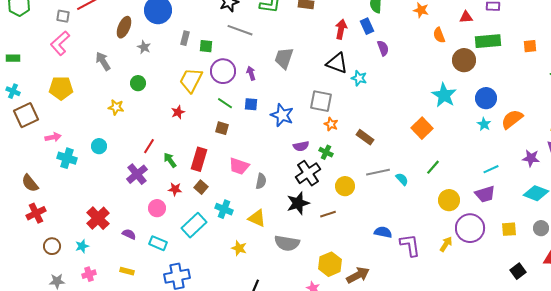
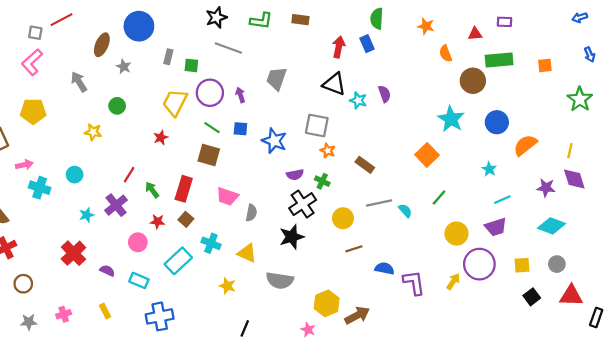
purple semicircle: (383, 48) -> (384, 94), moved
cyan star: (484, 124) -> (489, 169), moved
brown square: (222, 128) -> (209, 155), size x1.5
brown line: (328, 214) -> (354, 249), moved
cyan star: (82, 246) -> (87, 215), moved
yellow rectangle: (127, 271) -> (105, 311), turned 48
black square: (518, 271) -> (532, 297), moved

